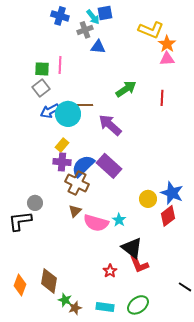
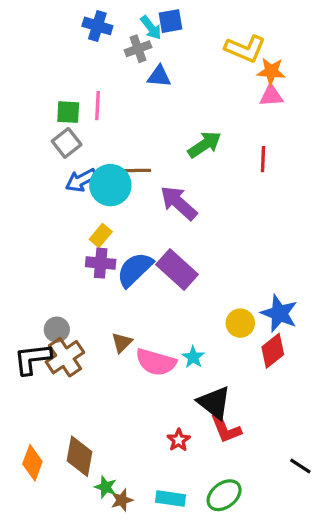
orange star: (167, 44) -> (271, 71), turned -30
brown cross: (77, 183) -> (65, 357), moved, turned 30

